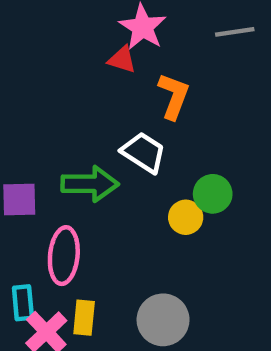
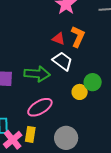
red triangle: (122, 60) -> (59, 39), moved
pink ellipse: (64, 256) -> (40, 107), moved, turned 50

